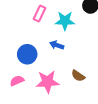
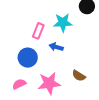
pink rectangle: (39, 14) -> (38, 31), moved

